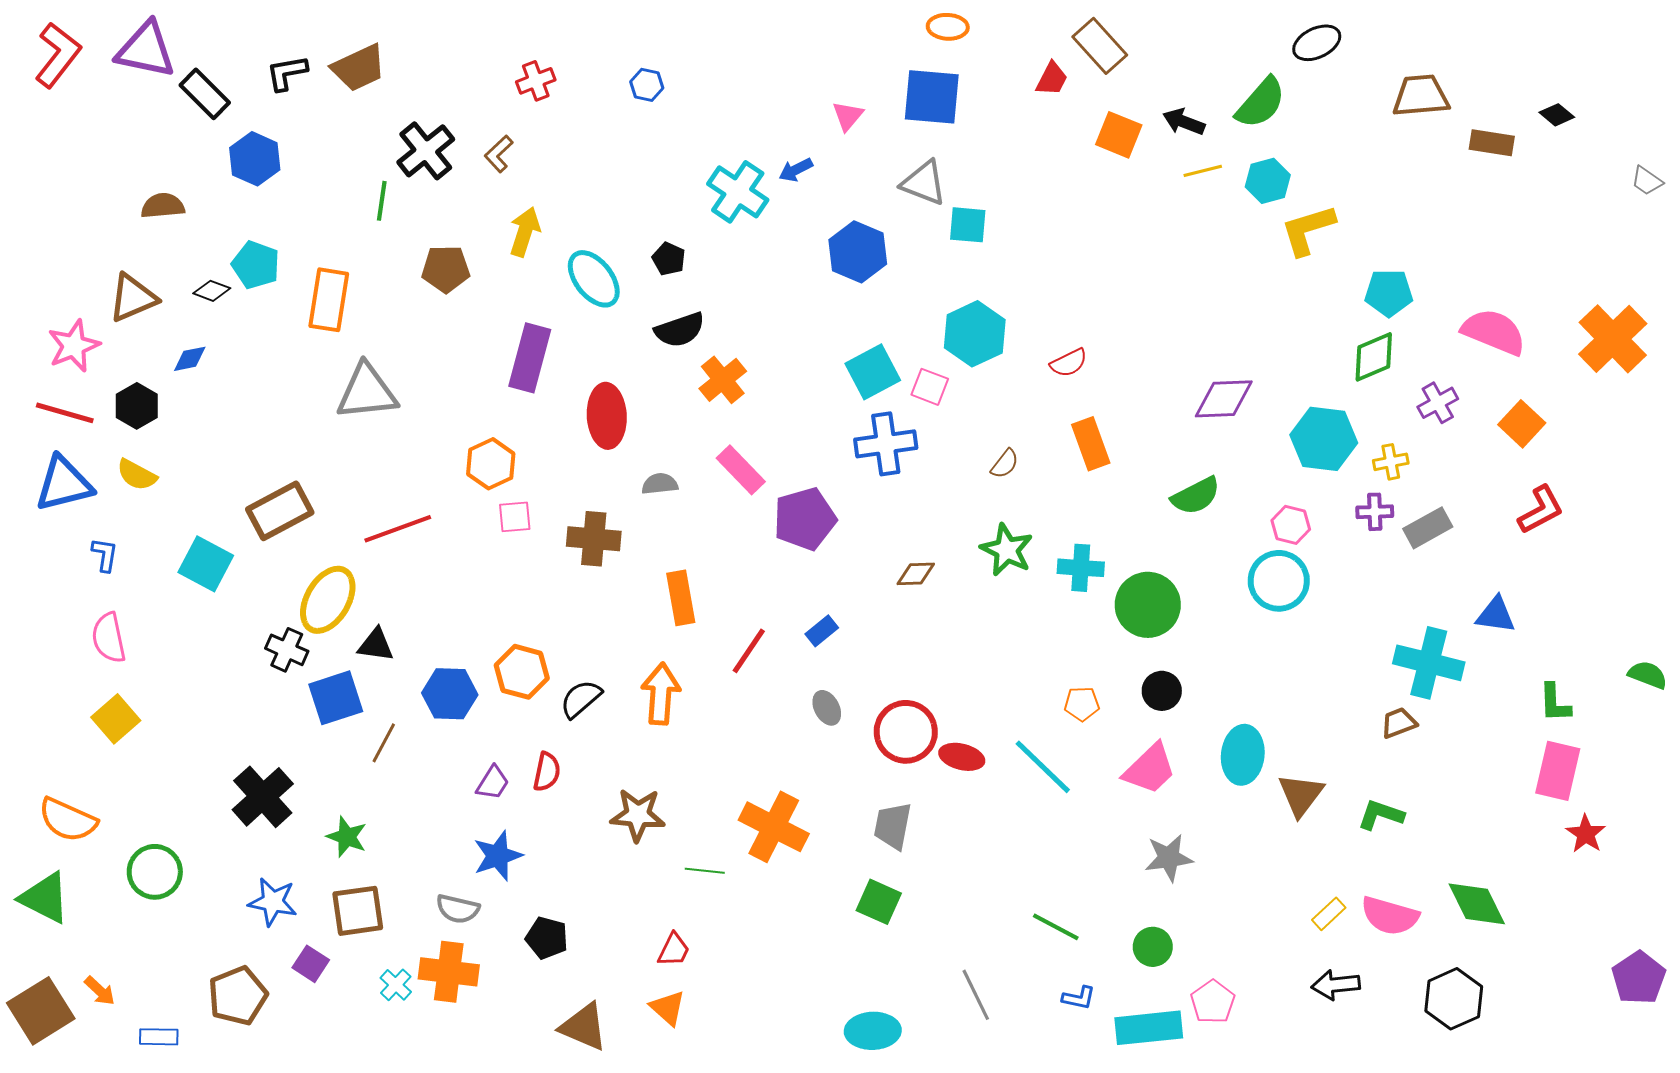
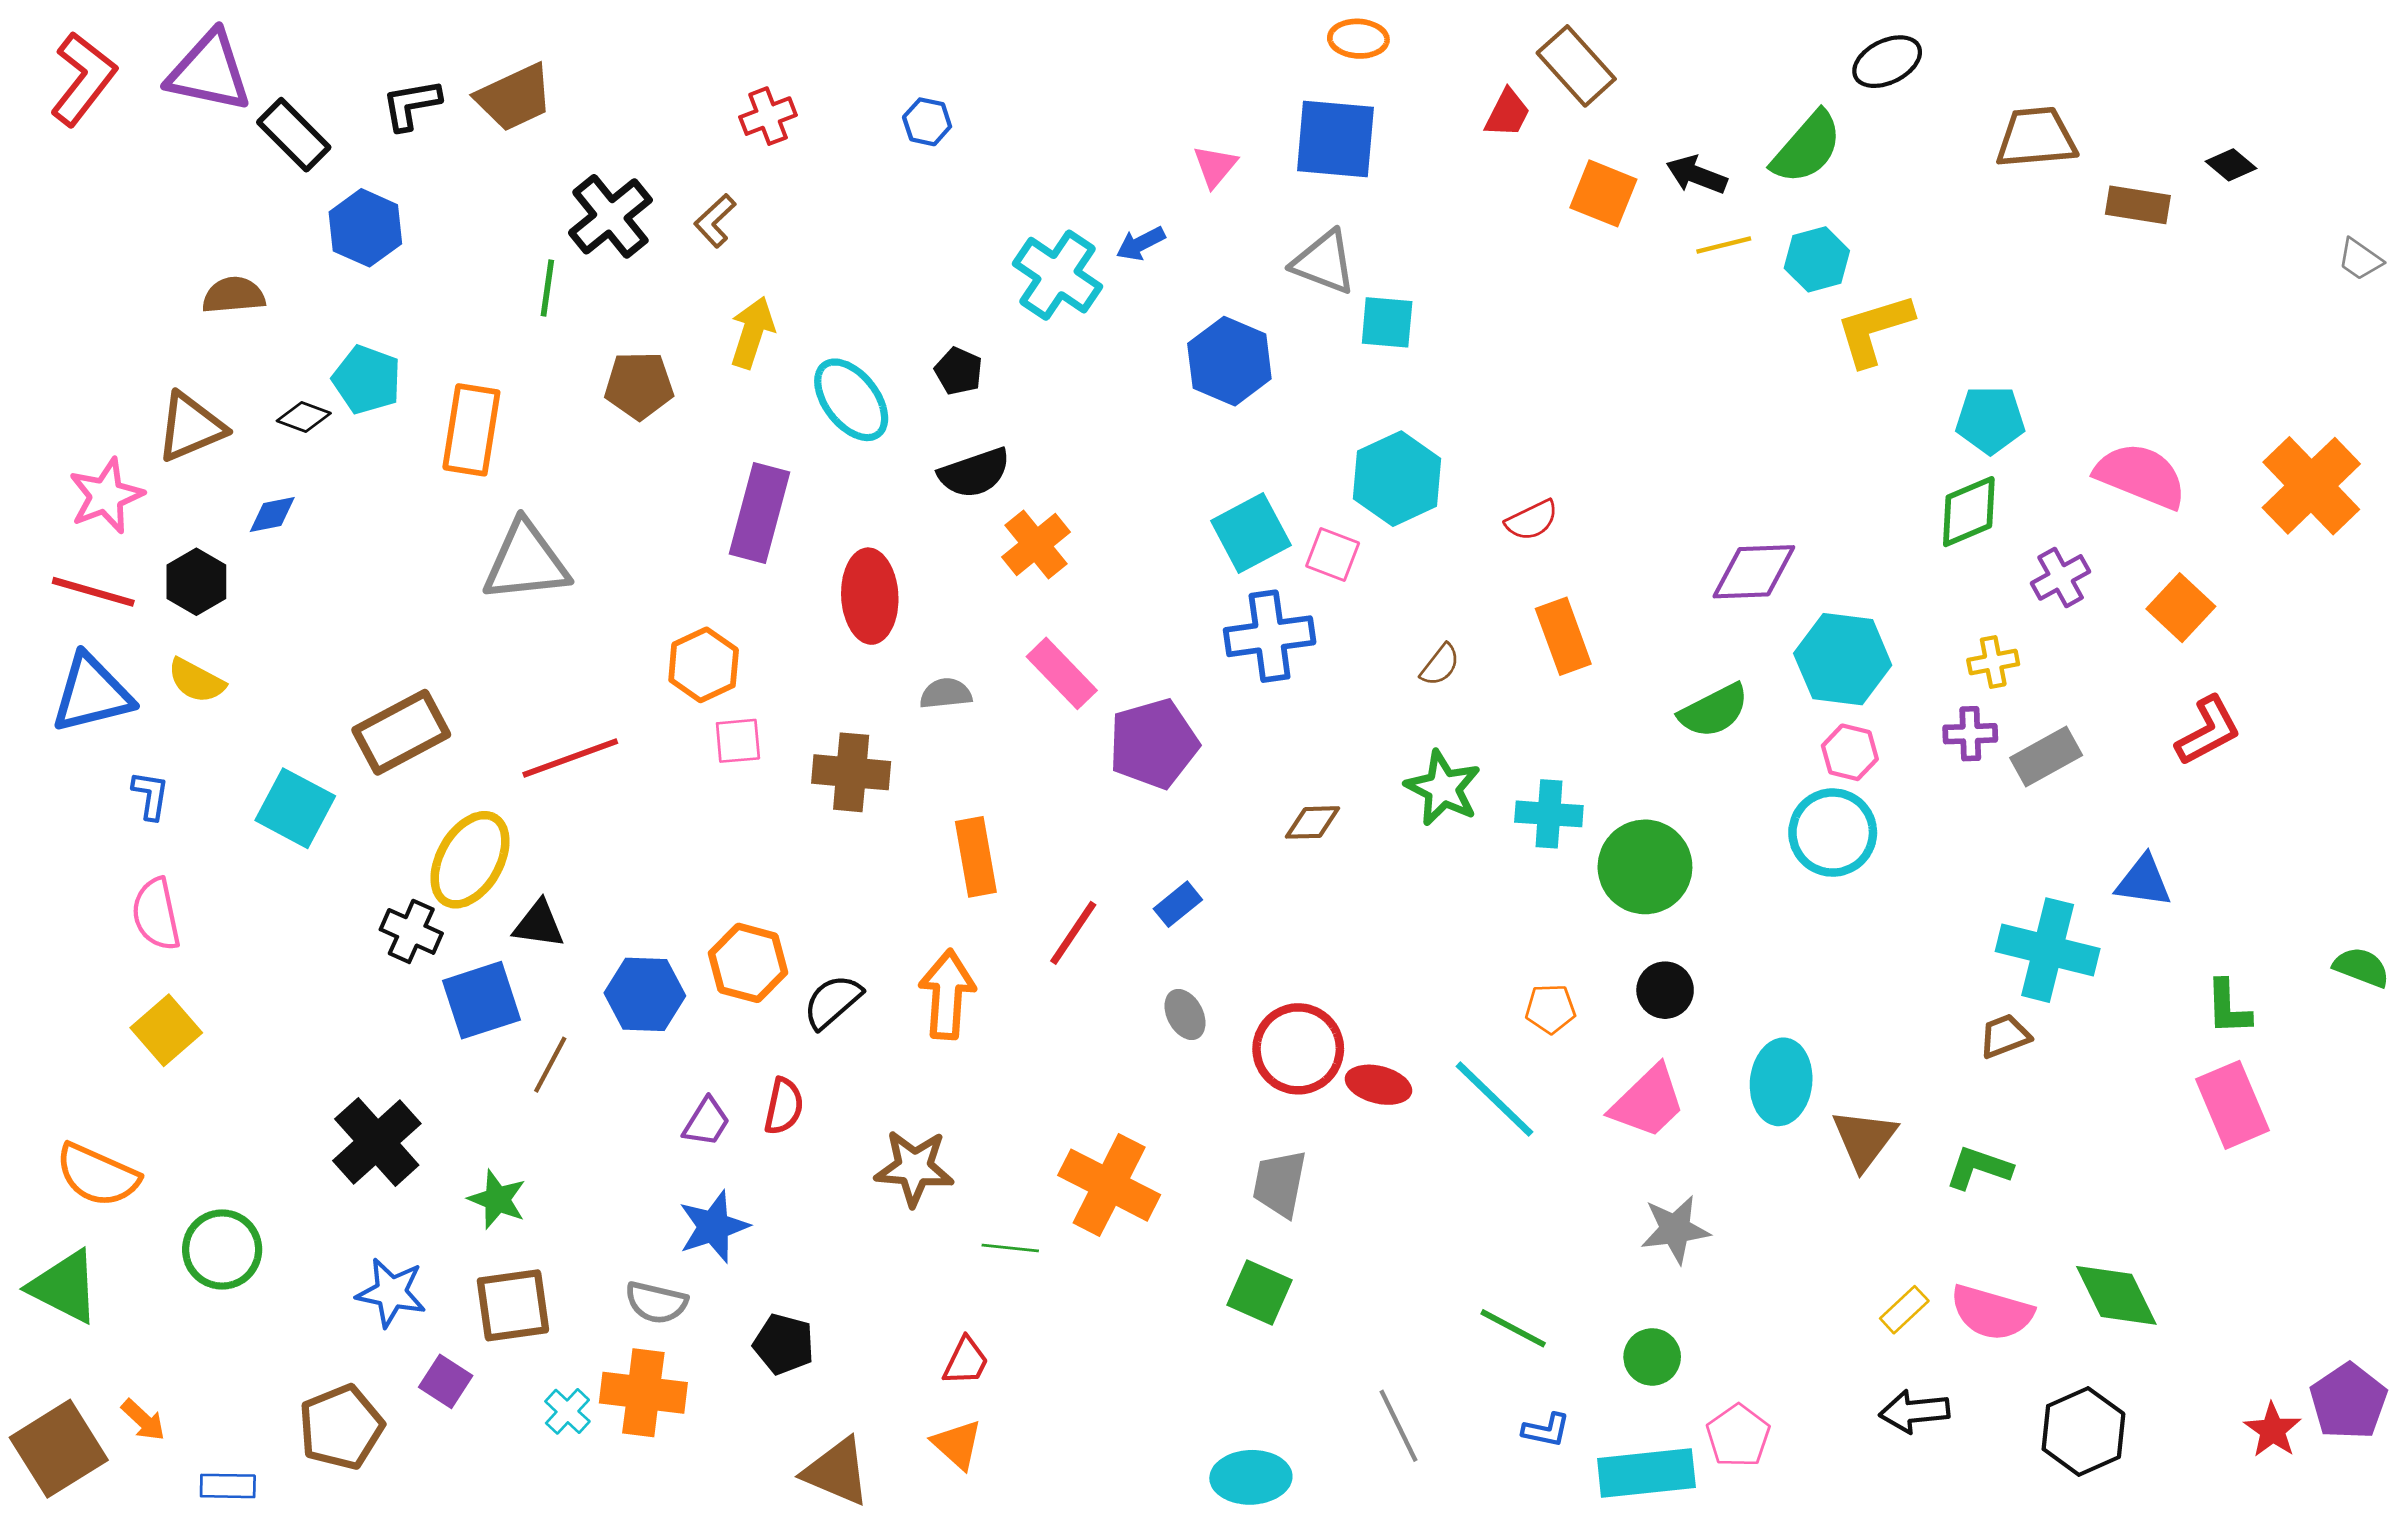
cyan hexagon: (1324, 439) -> (1843, 659), moved
pink rectangle: (1558, 771) -> (2232, 1105), turned -36
red star: (1586, 834) -> (2273, 1430), moved

